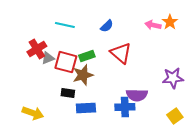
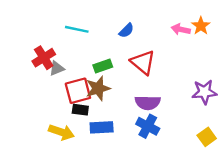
red square: (66, 62) -> (78, 91), moved, turned -30
purple semicircle: (137, 95) -> (148, 103), moved
blue cross: (125, 107) -> (148, 126), turned 30
yellow arrow: (33, 113) -> (61, 132), moved

